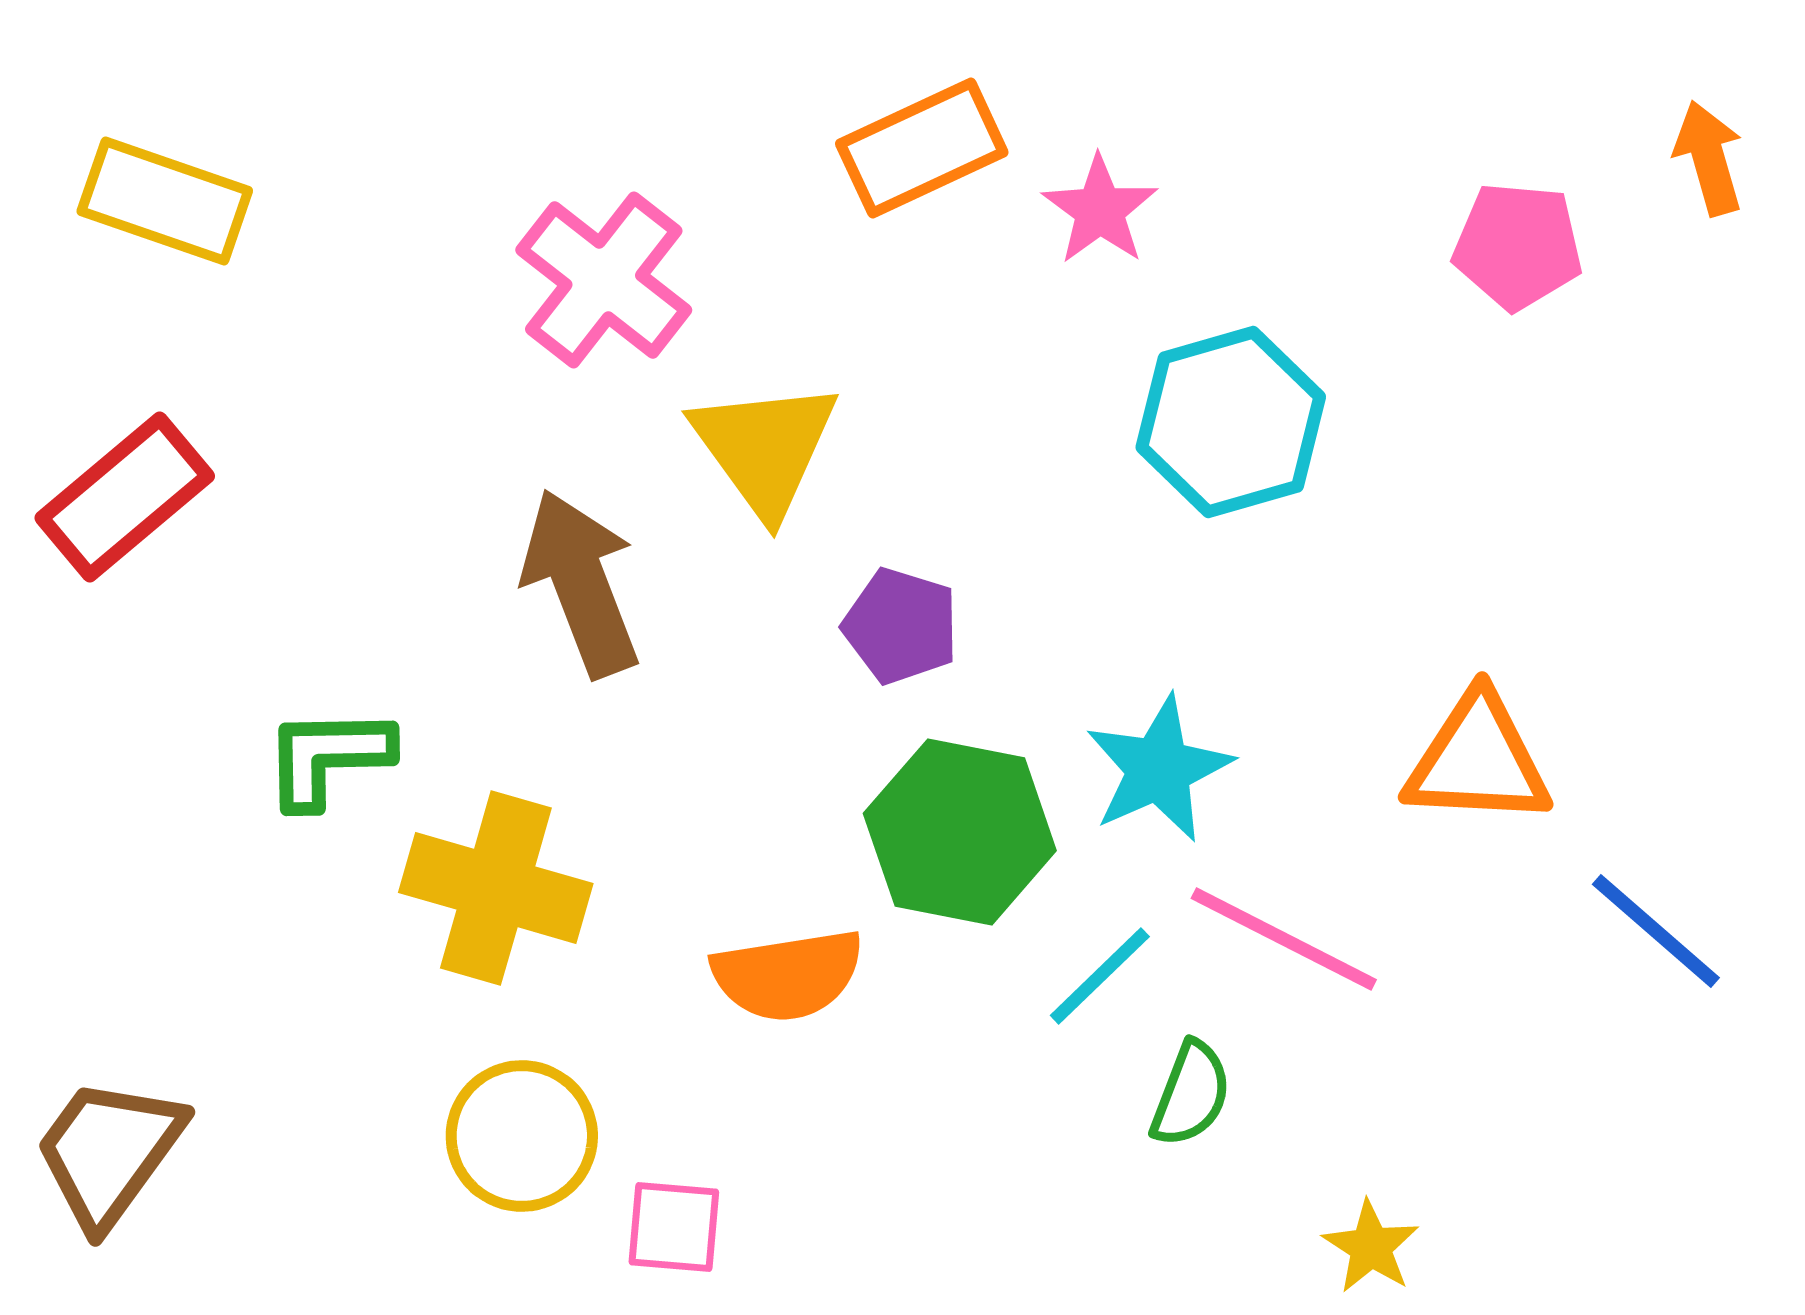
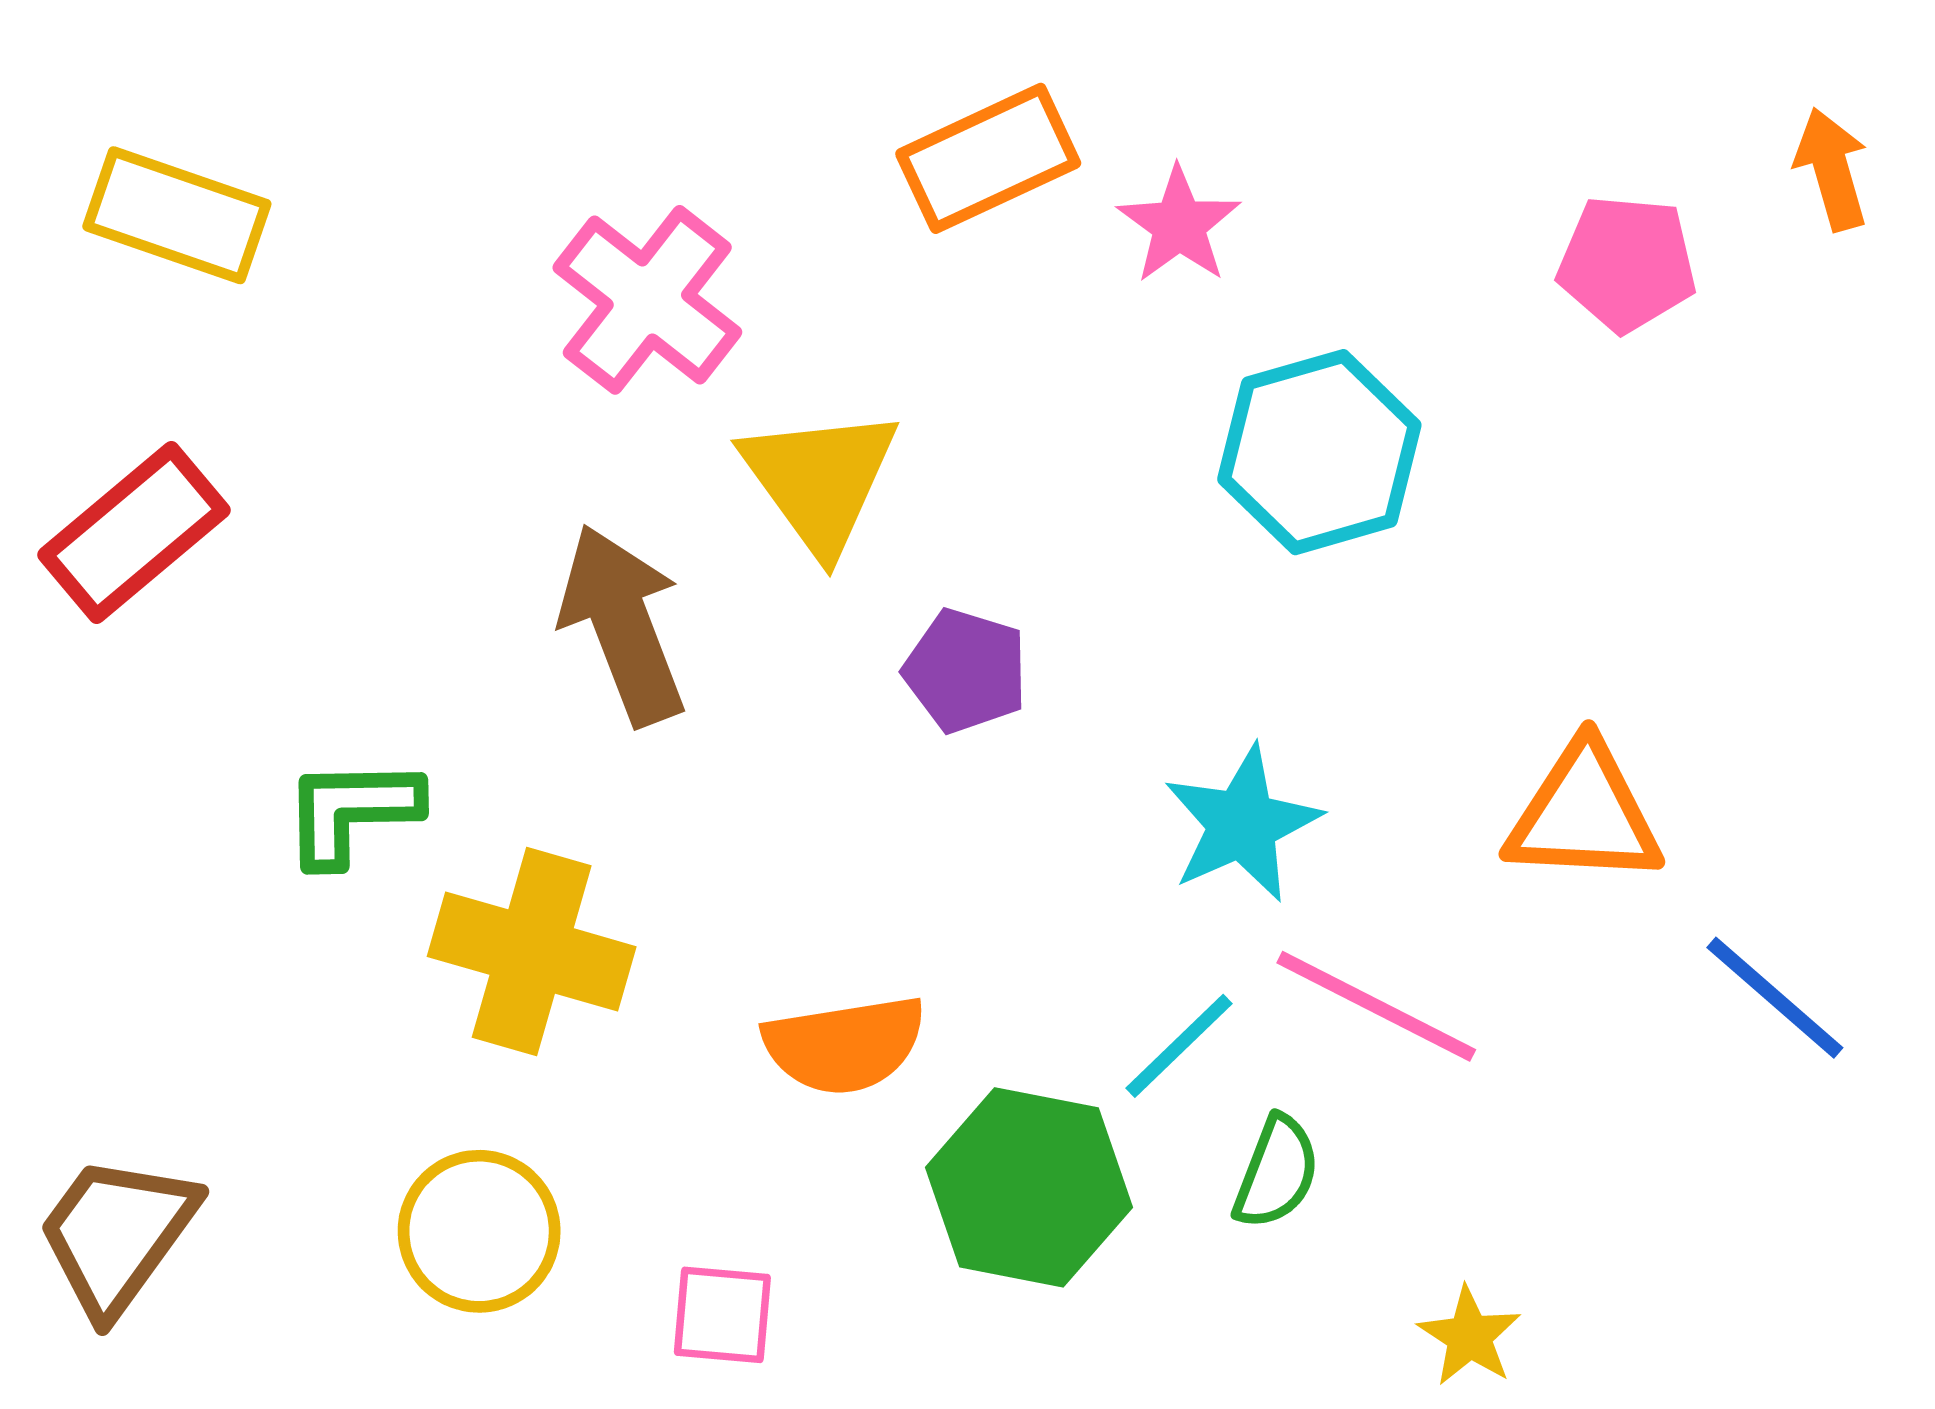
green hexagon: (960, 832) -> (1029, 1187), moved
yellow circle: (522, 1136) -> (479, 1231), moved

